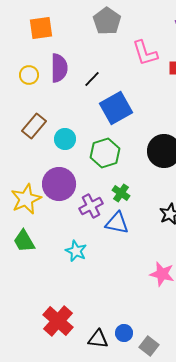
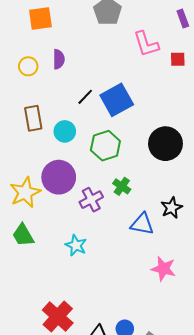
purple semicircle: (59, 68) -> (59, 59), size x0.7
black line: (92, 79) -> (85, 97), moved
brown rectangle: (34, 126) -> (33, 118), turned -50
blue triangle: (117, 223) -> (142, 224), moved

